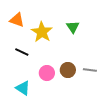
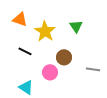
brown circle: (68, 70) -> (64, 57), moved

